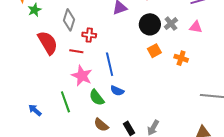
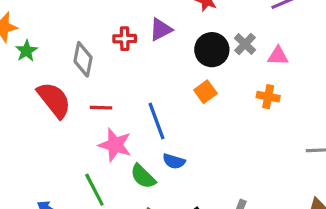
pink triangle: (196, 27) -> (278, 56), moved
red cross: (89, 35) -> (125, 39), moved
orange square: (154, 51) -> (205, 92), moved

